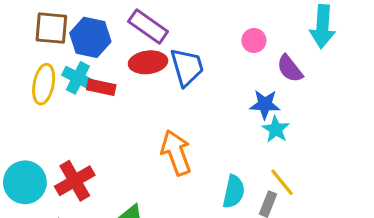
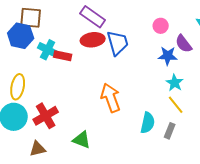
blue hexagon: (90, 37) -> (21, 36), moved
yellow ellipse: (44, 84) -> (18, 87), moved
blue star: (265, 104) -> (168, 56), moved
yellow line: (282, 182) -> (176, 105), moved

